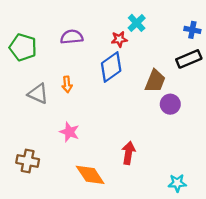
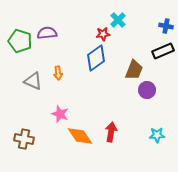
purple semicircle: (72, 37) -> (47, 33), moved
orange diamond: (90, 175) -> (80, 136), moved
cyan star: (177, 183) -> (157, 135), moved

